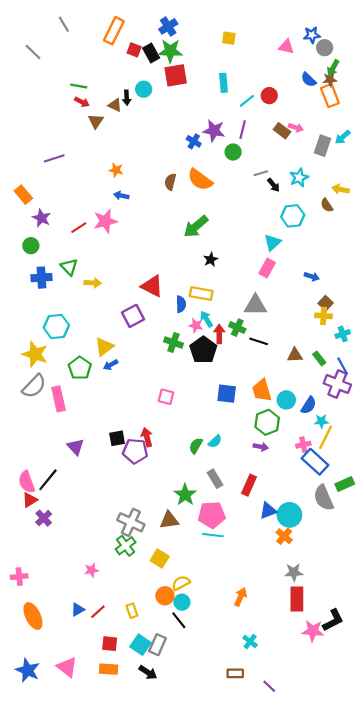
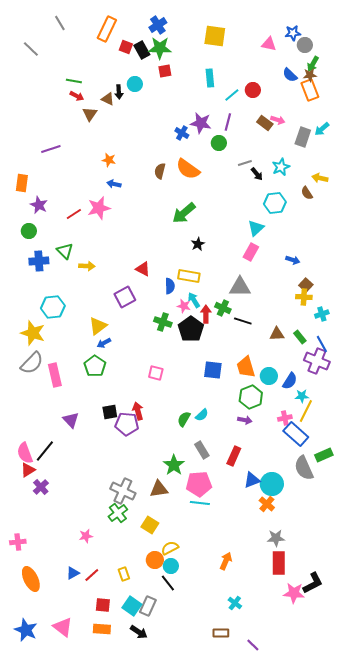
yellow square: (229, 38) -> (215, 36), size x1.6
red square: (176, 75) -> (165, 71), size x0.6
orange rectangle: (23, 195) -> (22, 183), turned 48
red triangle: (152, 286) -> (143, 269), size x0.7
green pentagon: (80, 368) -> (95, 366), moved

